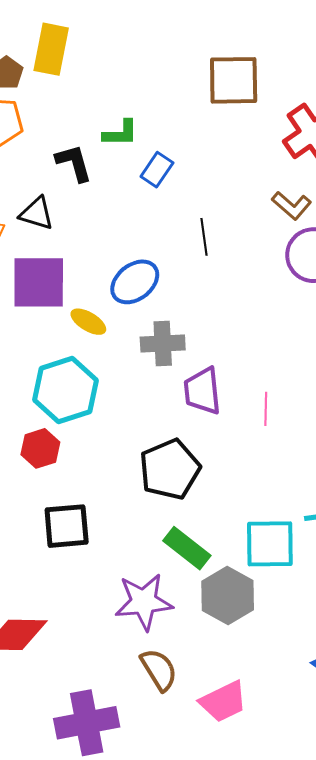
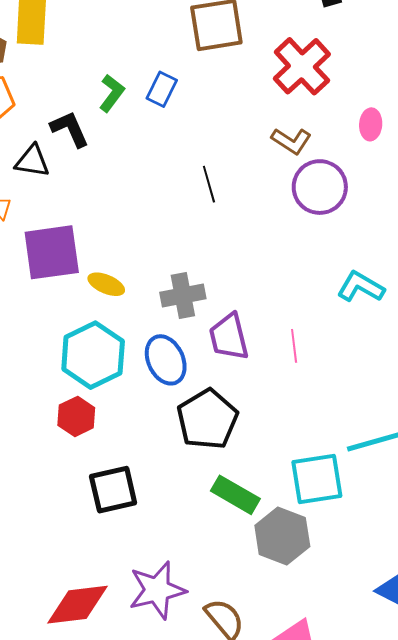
green L-shape: (120, 133) -> (112, 93), turned -45
blue rectangle: (157, 170) -> (162, 89), moved
black triangle: (37, 213) -> (32, 161), moved
blue ellipse: (135, 282) -> (166, 360), moved, turned -69
purple star: (144, 602) -> (157, 590), moved

